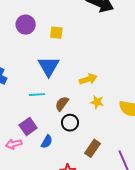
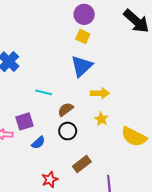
purple circle: (26, 25) -> (84, 14), moved
blue triangle: (49, 66) -> (82, 66), moved

